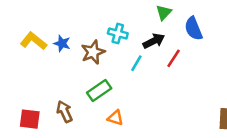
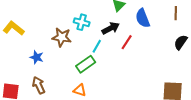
blue star: (62, 43) -> (37, 57), moved
brown star: (93, 52) -> (62, 37), turned 30
green rectangle: (99, 91) -> (86, 64), moved

